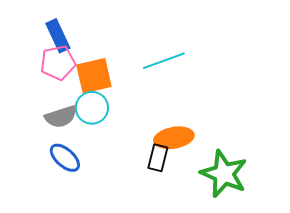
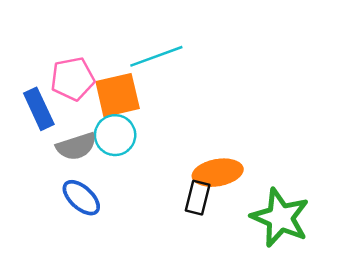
blue rectangle: (58, 36) -> (39, 109), moved
cyan line: (164, 61) -> (156, 56), moved

